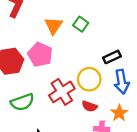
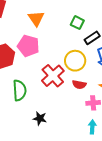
green square: (81, 24) -> (77, 23), moved
green semicircle: (22, 102) -> (19, 90), turned -65

